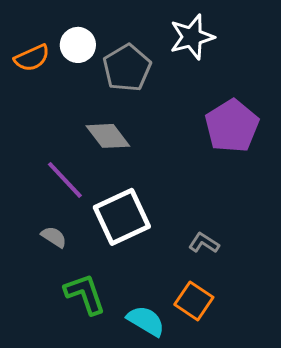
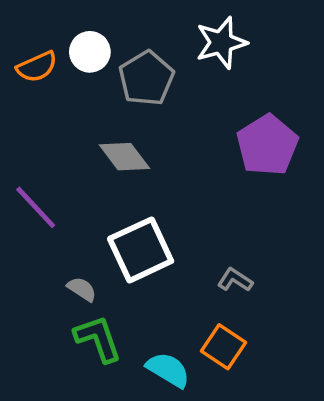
purple line: (65, 180) -> (36, 207), moved
gray semicircle: (54, 237) -> (82, 289), moved

